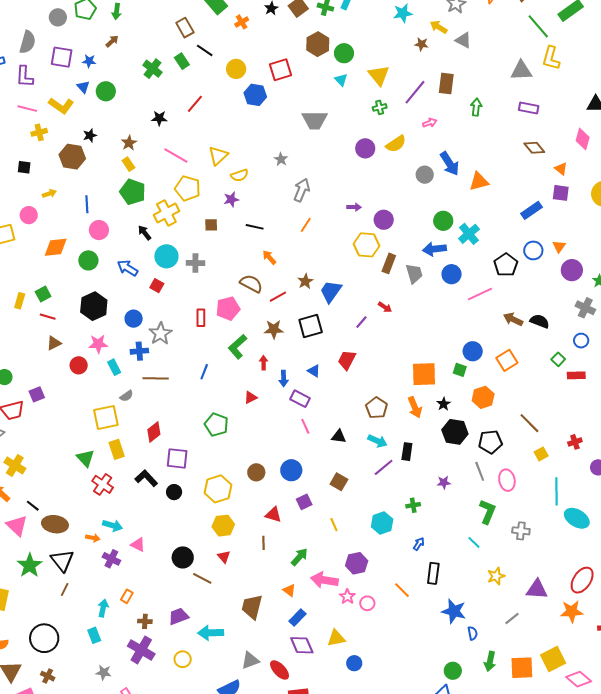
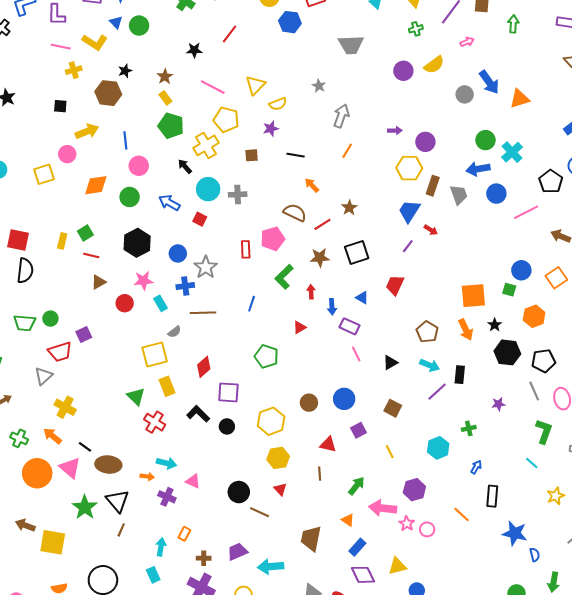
yellow arrow: (49, 194) -> (87, 131), size x1.6
blue trapezoid: (331, 291) -> (409, 211), moved
black triangle: (339, 436) -> (390, 363), turned -35

